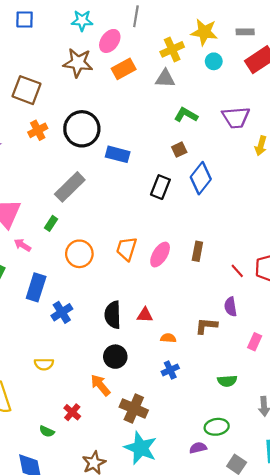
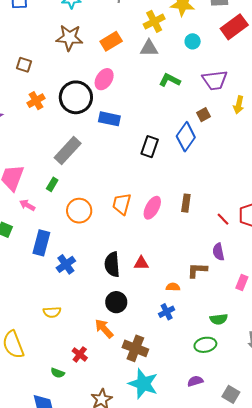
pink ellipse: (110, 41) -> (104, 79), moved
cyan circle: (214, 61) -> (193, 41), moved
brown square: (27, 90) -> (24, 65), size x0.6
brown square: (179, 150) -> (204, 115), moved
orange semicircle: (168, 338) -> (173, 287), moved
green ellipse: (217, 427) -> (205, 345), moved

